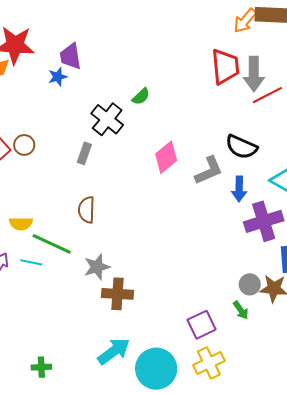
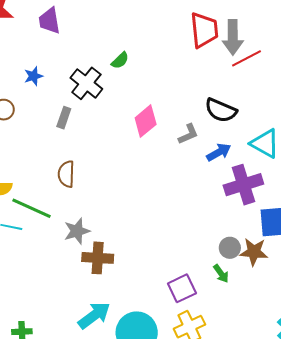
blue star: (58, 77) -> (33, 76), moved
gray L-shape: (209, 170) -> (188, 134), size x0.7
blue arrow: (239, 189) -> (219, 152), turned -120

